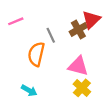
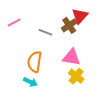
gray line: (51, 35) -> (45, 32), turned -40
orange semicircle: (36, 54) -> (35, 62), moved

